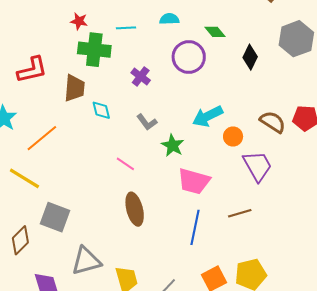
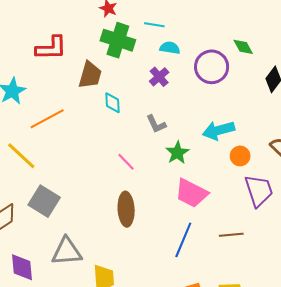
cyan semicircle: (169, 19) -> (170, 48), moved

